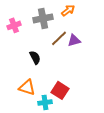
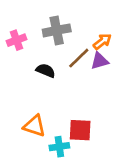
orange arrow: (68, 10) -> (102, 42), moved
black semicircle: (35, 57) -> (46, 71), moved, turned -40
red square: (60, 90) -> (80, 130), turned -30

